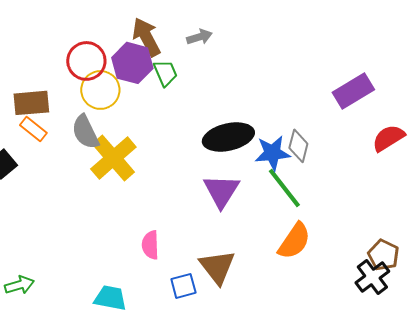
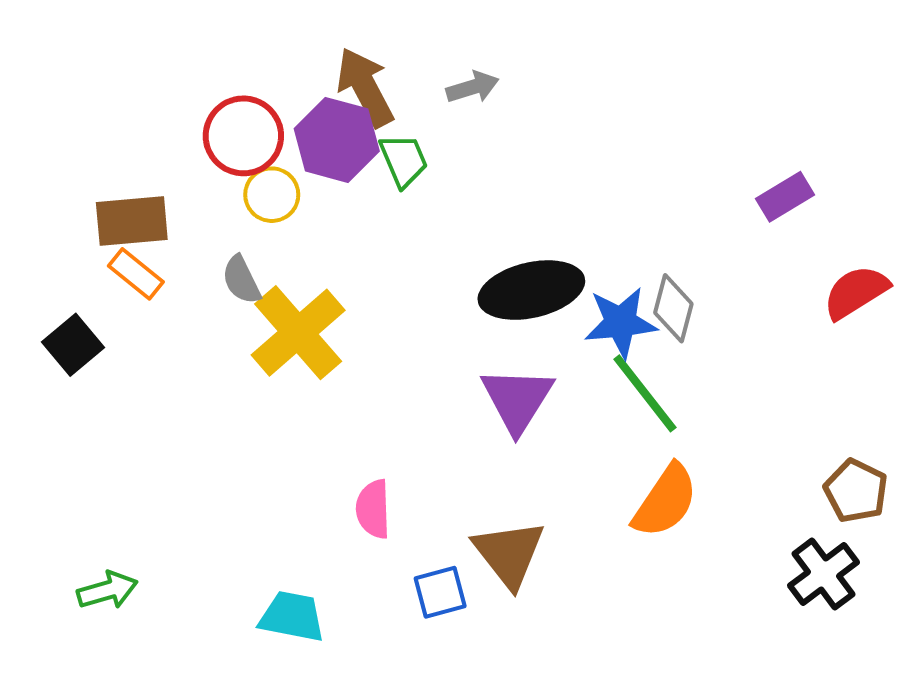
yellow circle: (100, 90) -> (272, 195), size x0.7
purple rectangle: (353, 91) -> (785, 197), size x0.7
gray semicircle: (85, 132) -> (241, 280), size x0.7
brown pentagon: (383, 255) -> (856, 491), moved

